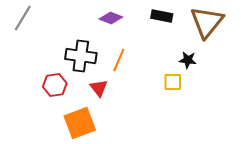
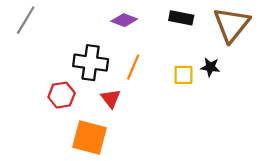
yellow square: (173, 82) -> (183, 75), moved
orange square: (80, 123) -> (89, 138), turned 36

